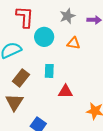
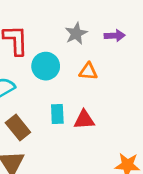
brown rectangle: (21, 78) -> (18, 128), turned -72
red triangle: (65, 92) -> (84, 120), moved

